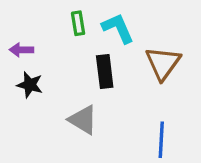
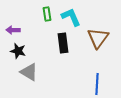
gray triangle: (83, 120) -> (29, 72), moved

